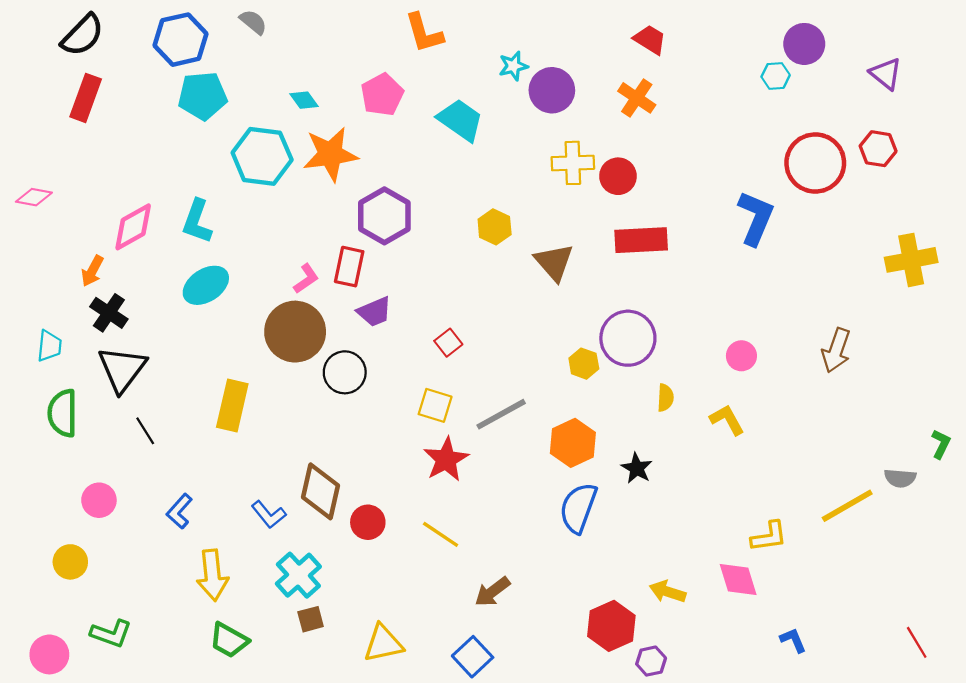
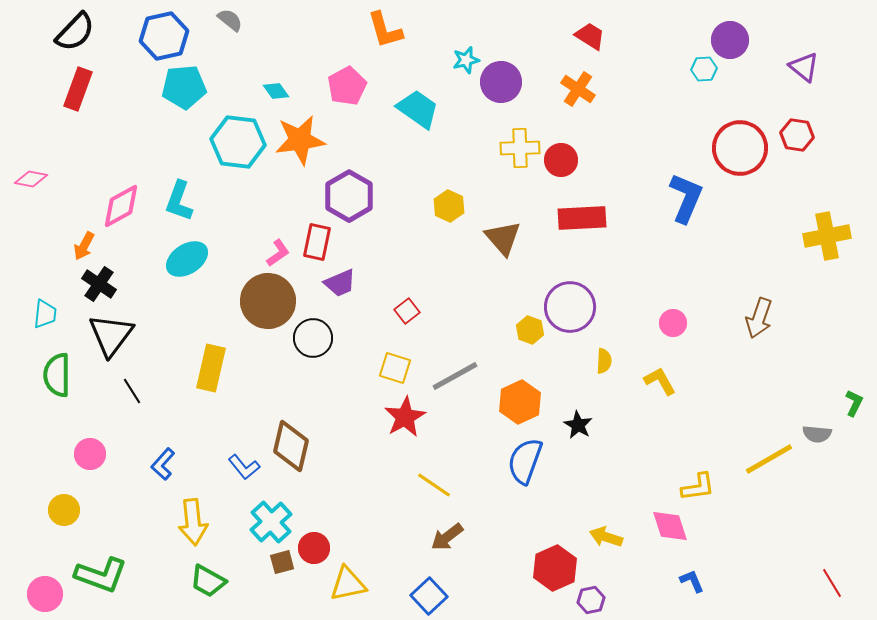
red circle: (368, 522) -> (314, 548), moved
yellow line: (441, 534) -> (434, 485), moved
green L-shape: (111, 634) -> (101, 575), size x1.4
blue L-shape: (793, 640) -> (692, 581), moved

